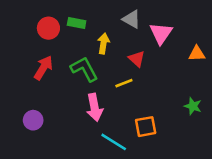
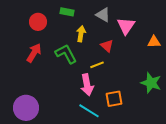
green rectangle: (77, 23) -> (67, 12), moved
green star: (193, 106) -> (151, 83), size x1.5
pink arrow: (94, 107) -> (87, 85), moved
purple circle: (33, 120) -> (26, 108), moved, size x1.6

